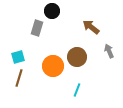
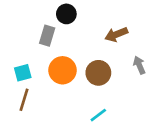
brown arrow: (91, 27) -> (116, 34), turned -60
orange circle: (53, 66) -> (62, 70), moved
cyan line: (77, 90) -> (98, 115), turned 32

